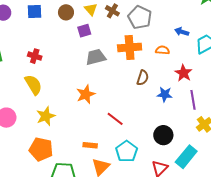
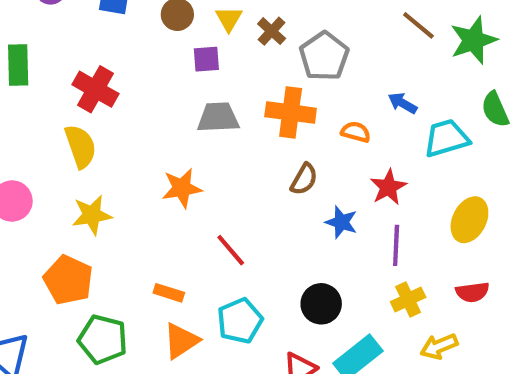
red cross: (35, 56) -> (95, 89), size x1.5

